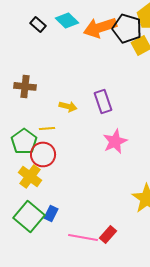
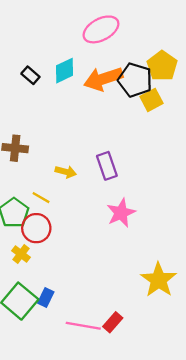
cyan diamond: (67, 20) -> (65, 71), turned -70
yellow line: (47, 128) -> (41, 198), turned 35
yellow cross: (30, 176) -> (21, 254), size x0.7

